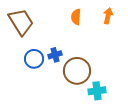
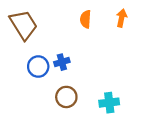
brown circle: (77, 71) -> (66, 97), moved, size x0.7

